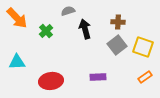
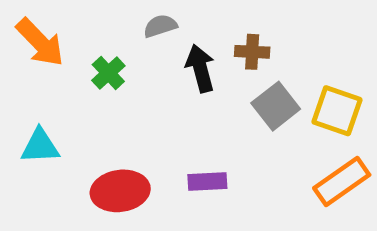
brown cross: (118, 22) -> (252, 52), moved
purple rectangle: (98, 77) -> (207, 181), moved
orange rectangle: (145, 77) -> (342, 181), size x1.6

